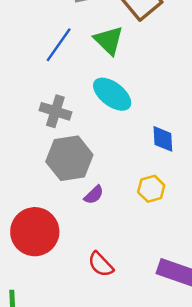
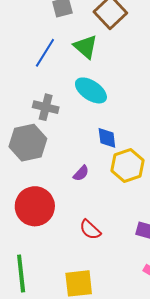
blue diamond: (163, 139) -> (107, 138), moved
gray hexagon: (69, 158) -> (28, 143), moved
yellow hexagon: (151, 189) -> (127, 166), size x1.5

